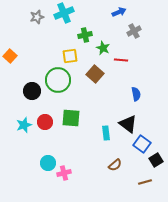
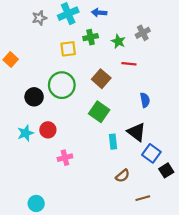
blue arrow: (119, 12) -> (99, 13), moved, turned -152
green star: (103, 48) -> (118, 41), moved
yellow square: (70, 56) -> (68, 49), moved
green square: (71, 118) -> (99, 112), moved, turned 30
cyan circle: (48, 163) -> (36, 203), moved
pink cross: (64, 173) -> (65, 158), moved
brown line: (145, 182) -> (143, 198), moved

